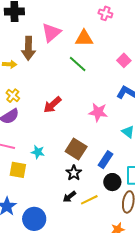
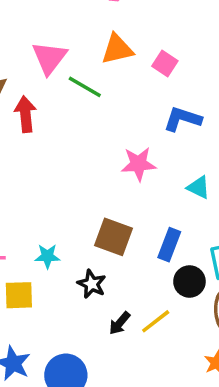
pink triangle: (51, 33) -> (49, 58), moved
orange triangle: (84, 38) -> (117, 49), moved
red arrow: (52, 105) -> (25, 114), moved, turned 138
black star: (74, 173) -> (92, 284), moved

